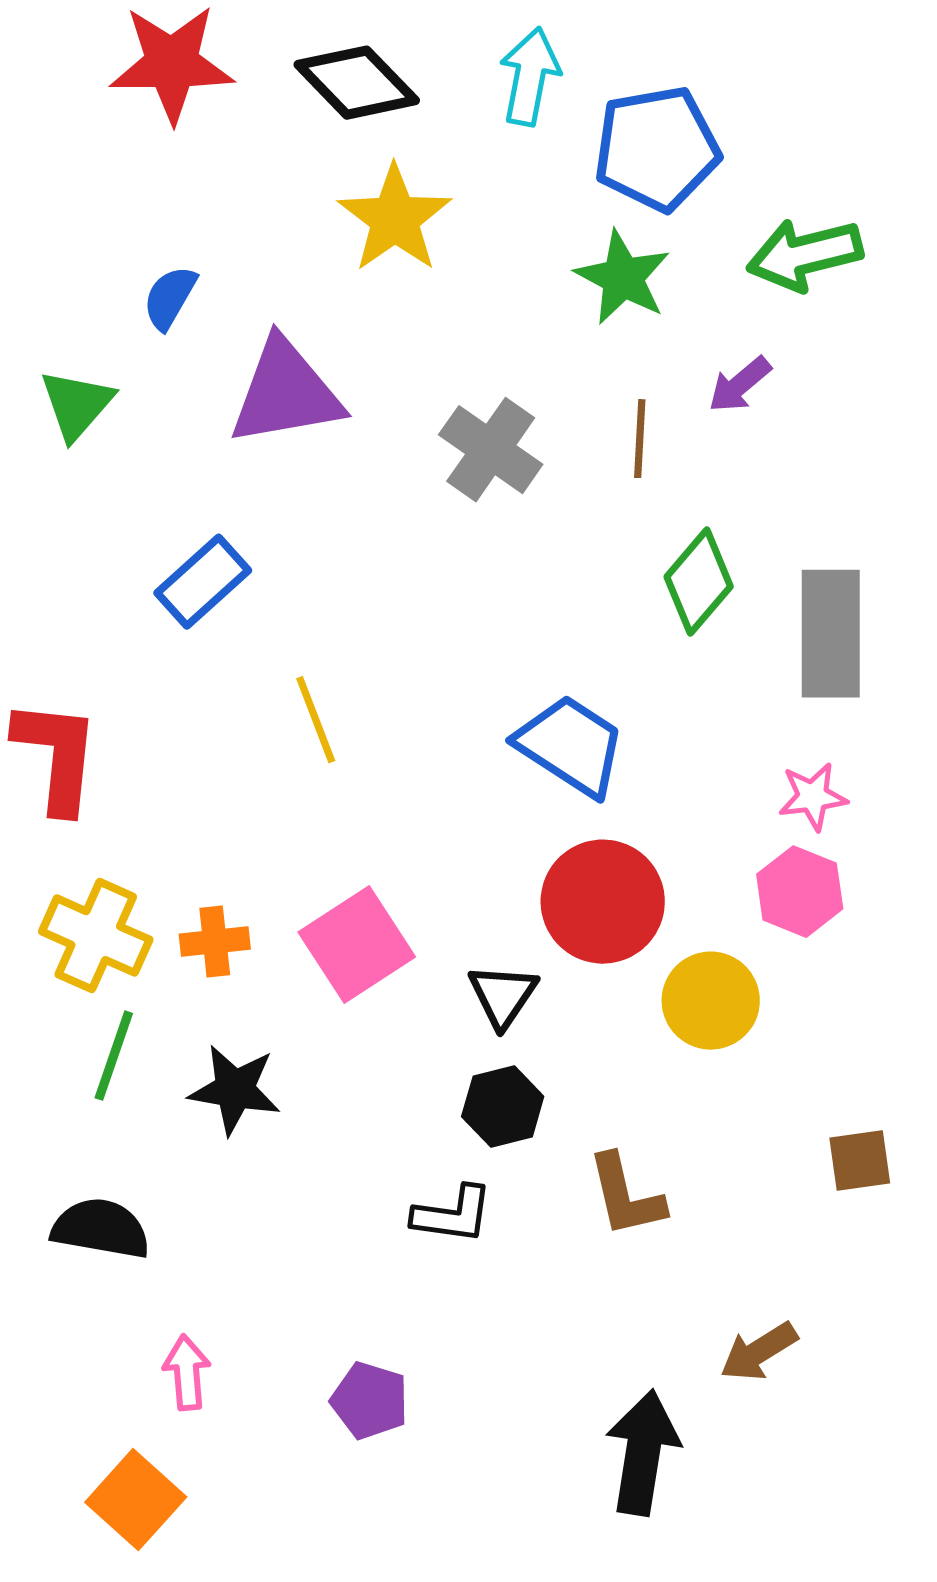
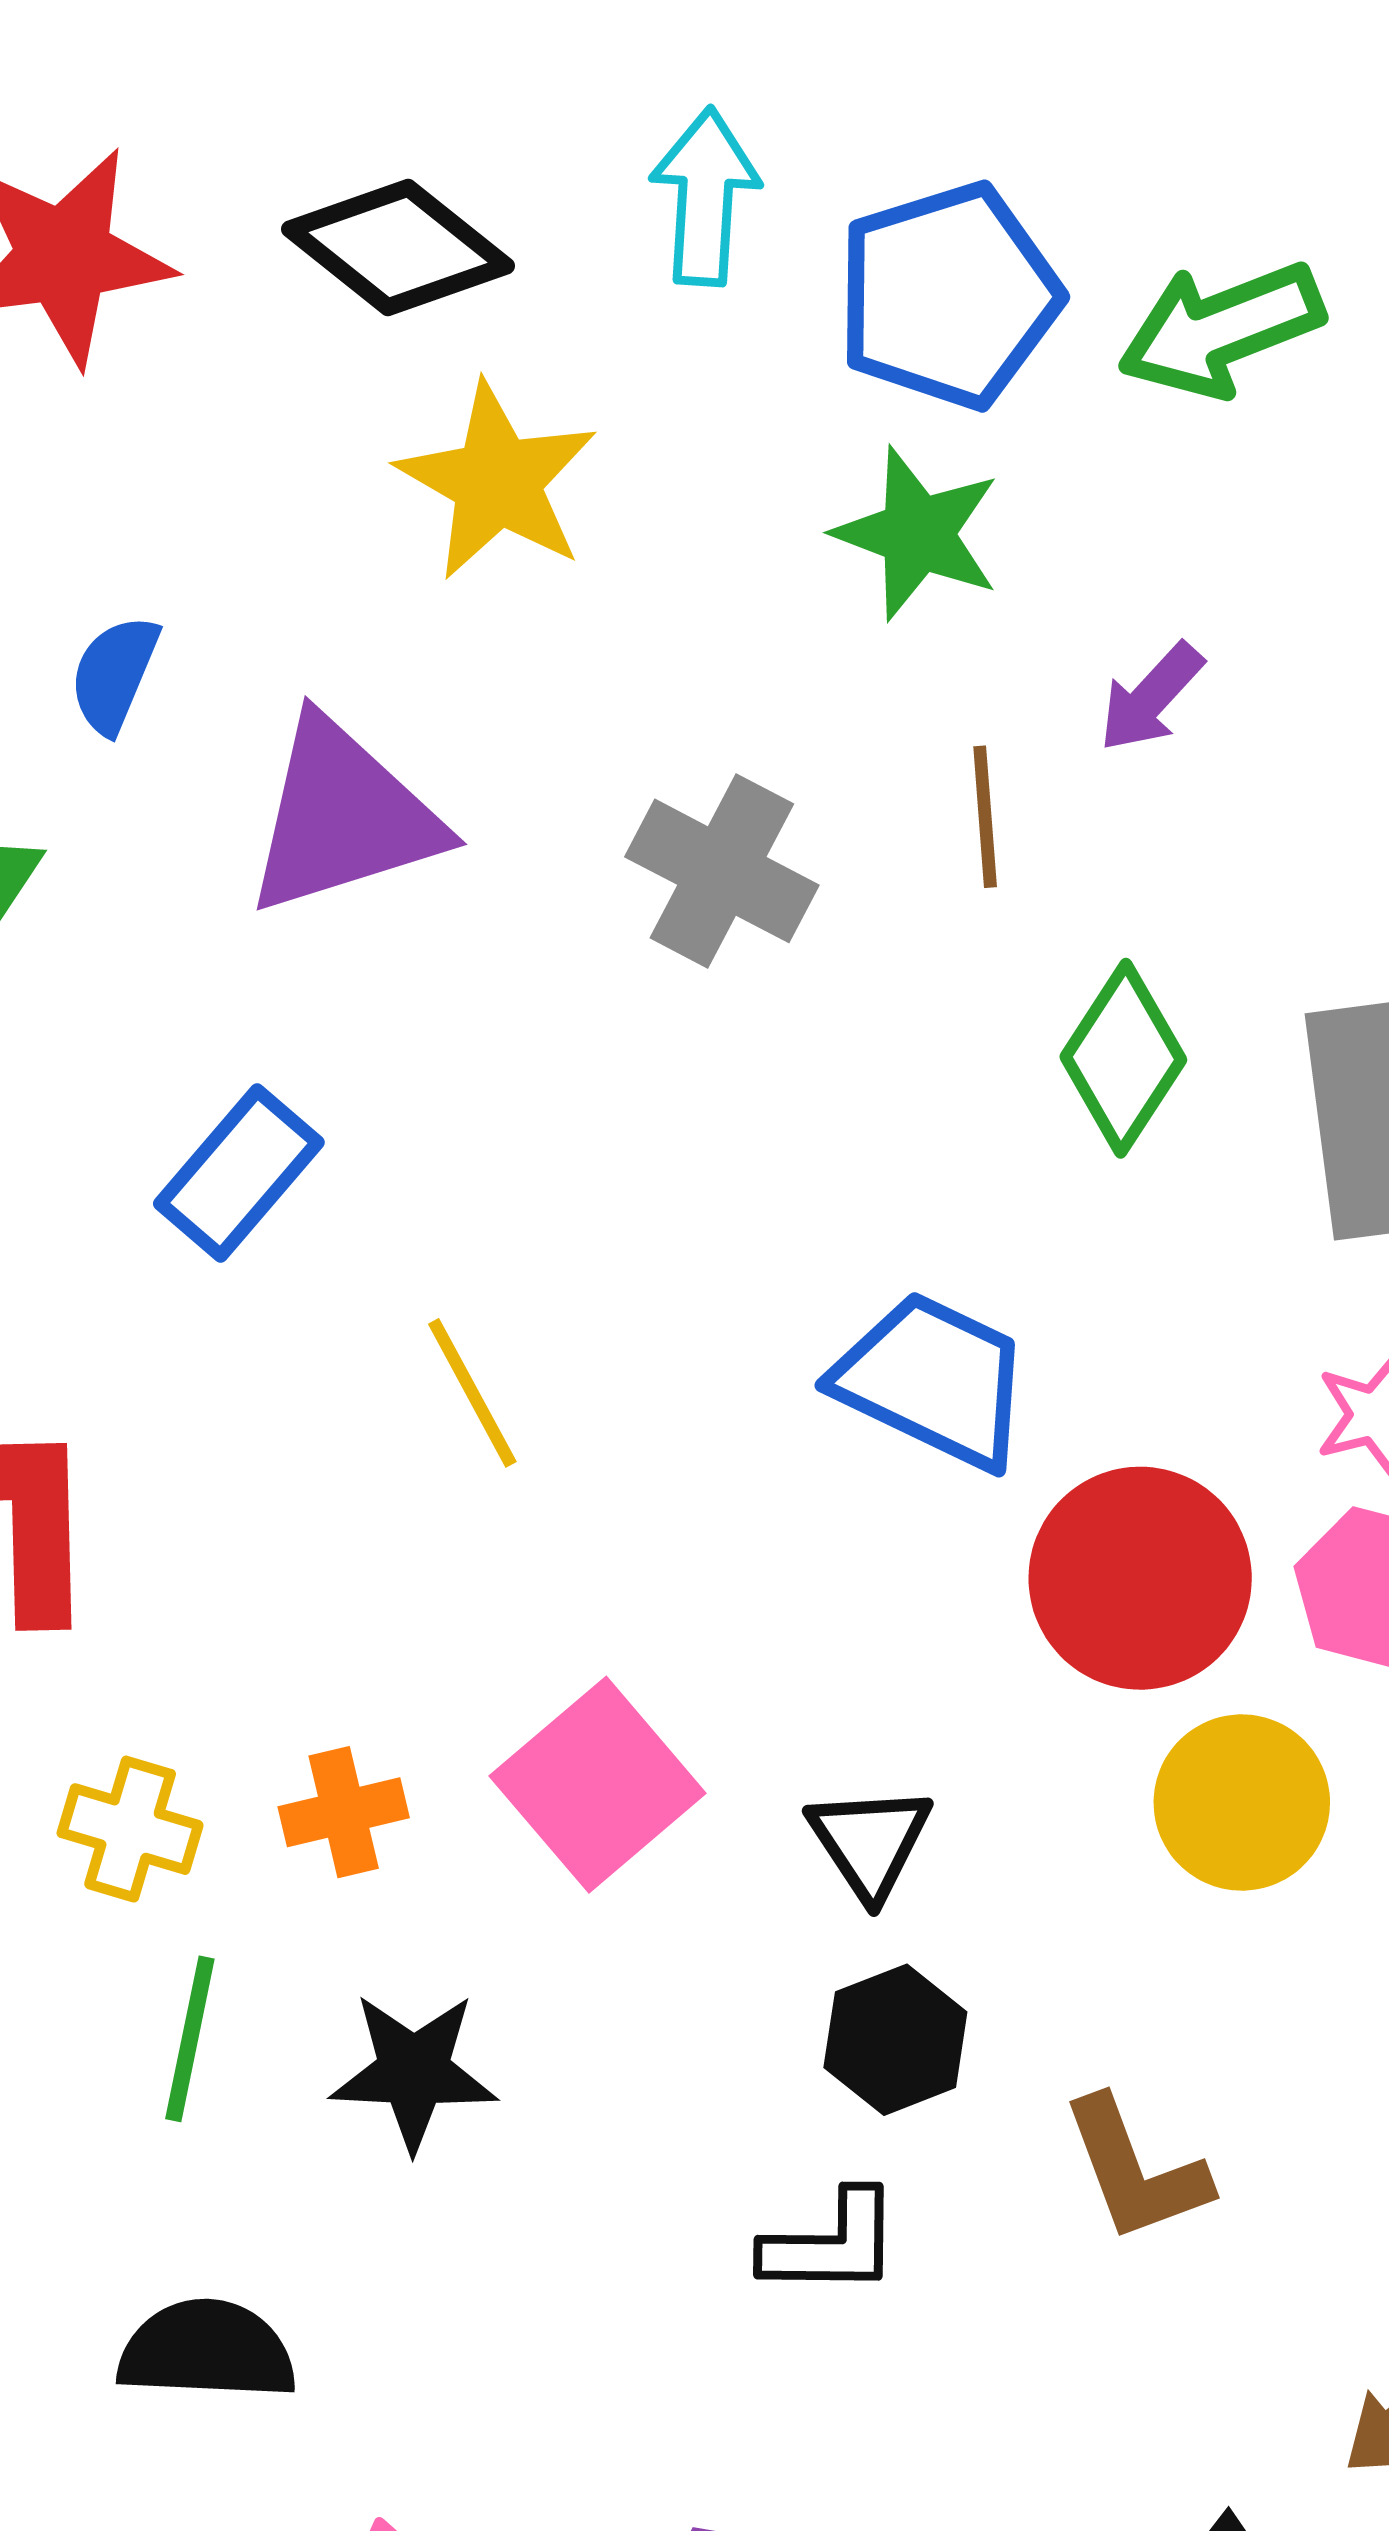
green arrow: (805, 255) -> (1221, 329), moved
red circle: (603, 902) -> (1140, 1578), moved
yellow cross: (96, 936) -> (130, 1829), size x0.7

